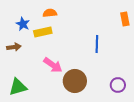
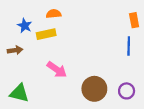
blue line: (97, 44) -> (129, 46), moved
brown circle: (75, 81) -> (94, 89), moved
green triangle: (18, 87) -> (19, 93), turned 30

